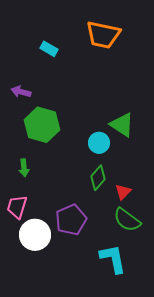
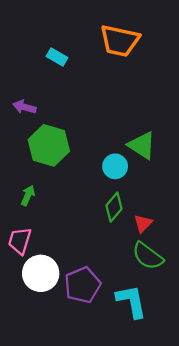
green arrow: (24, 168) -> (28, 195), turned -150
purple pentagon: (71, 220) -> (83, 285), moved

